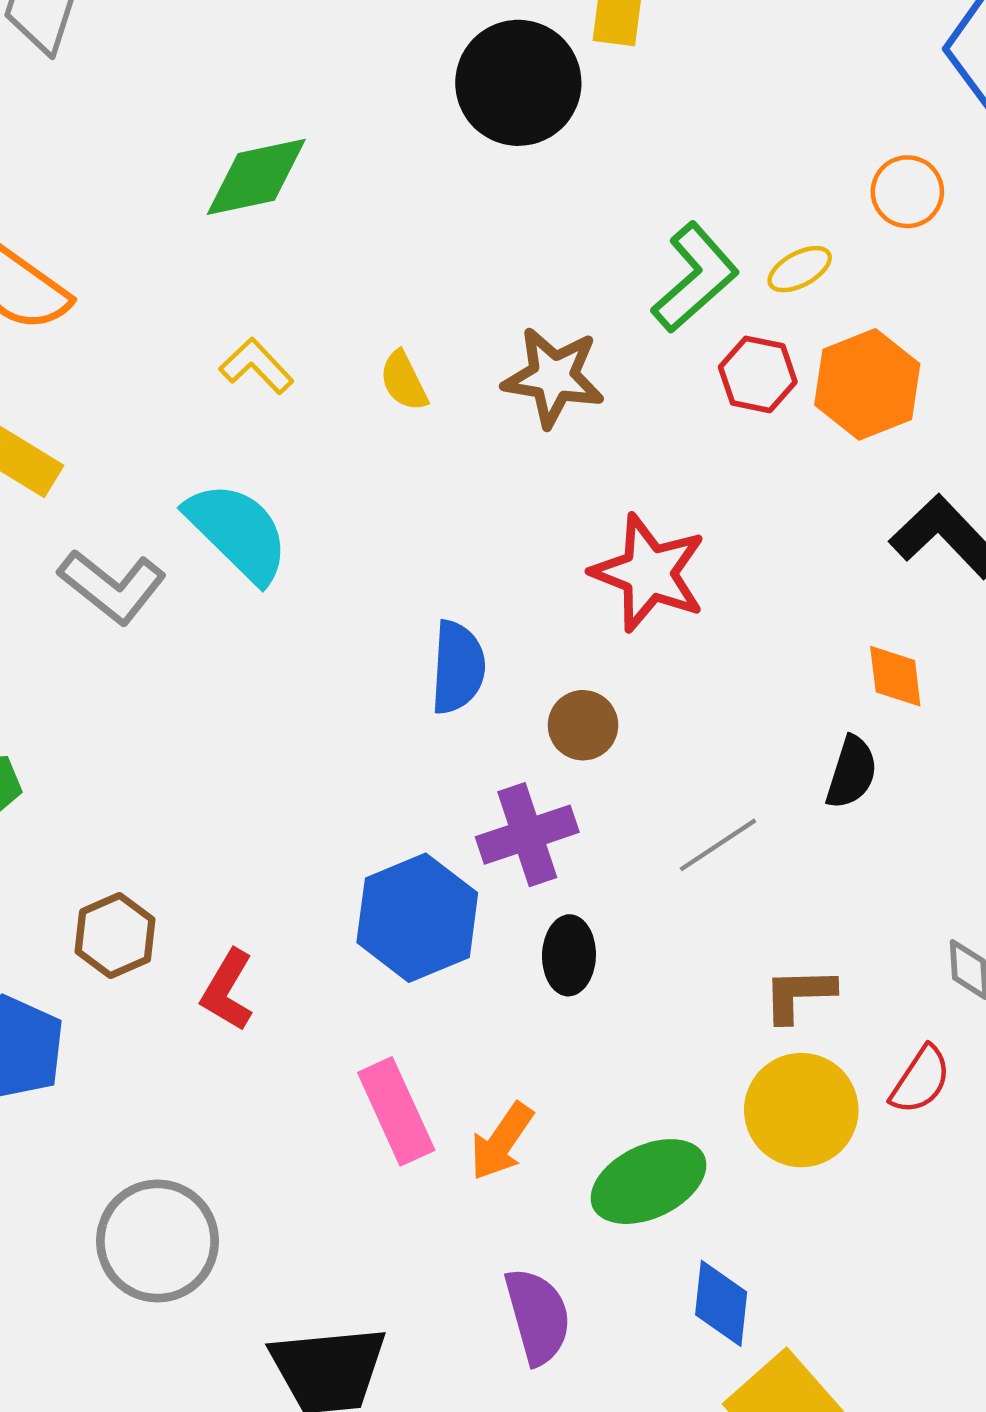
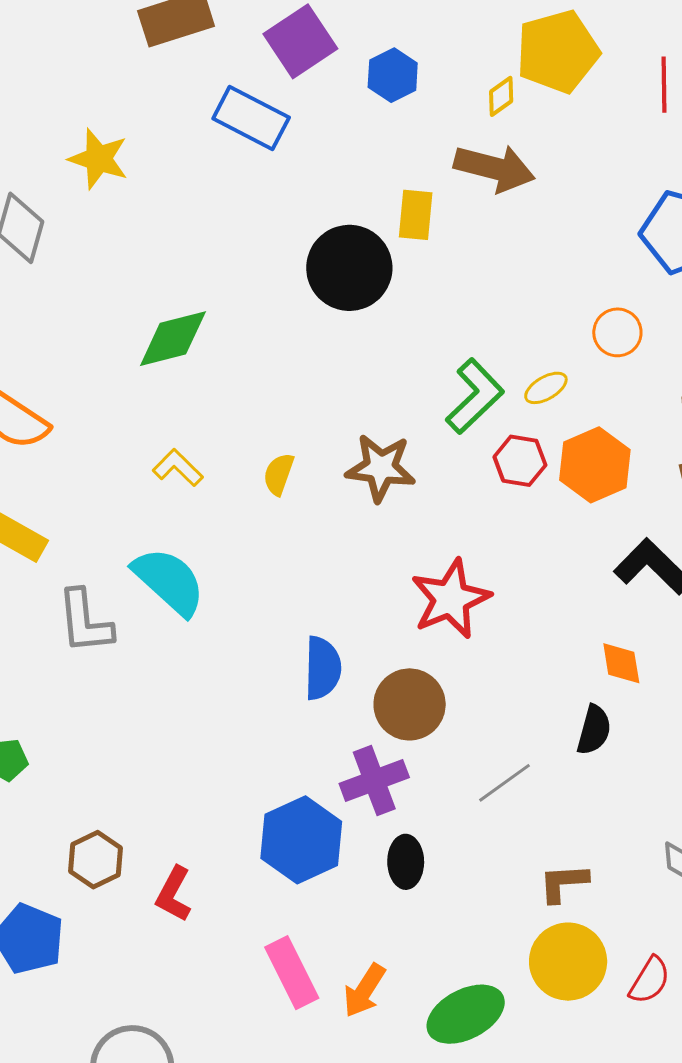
yellow semicircle: (404, 381) -> (279, 474), turned 48
red star: (649, 573) -> (451, 599), turned 30
gray L-shape: (112, 586) -> (85, 622), turned 48
brown circle: (583, 725) -> (410, 704), size x1.5
red semicircle: (920, 1080) -> (650, 980), moved

